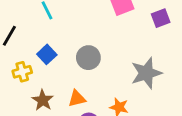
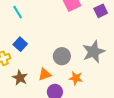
gray circle: (88, 58) -> (62, 56), moved

